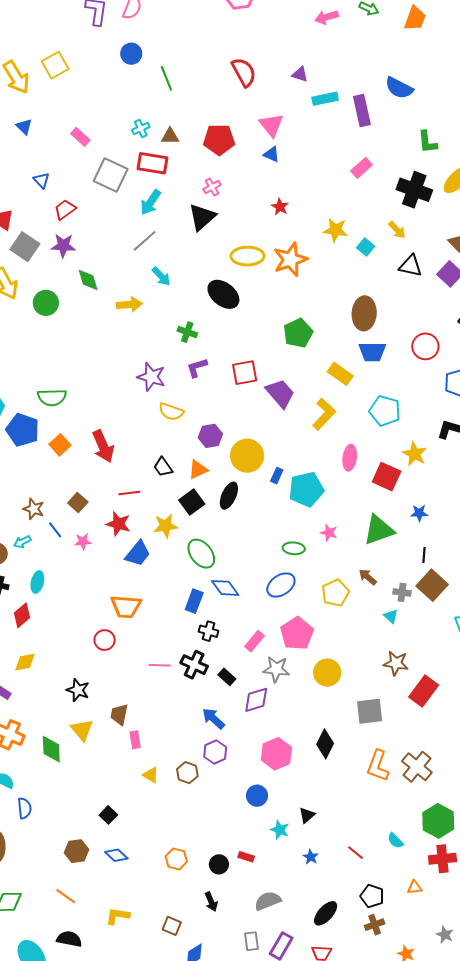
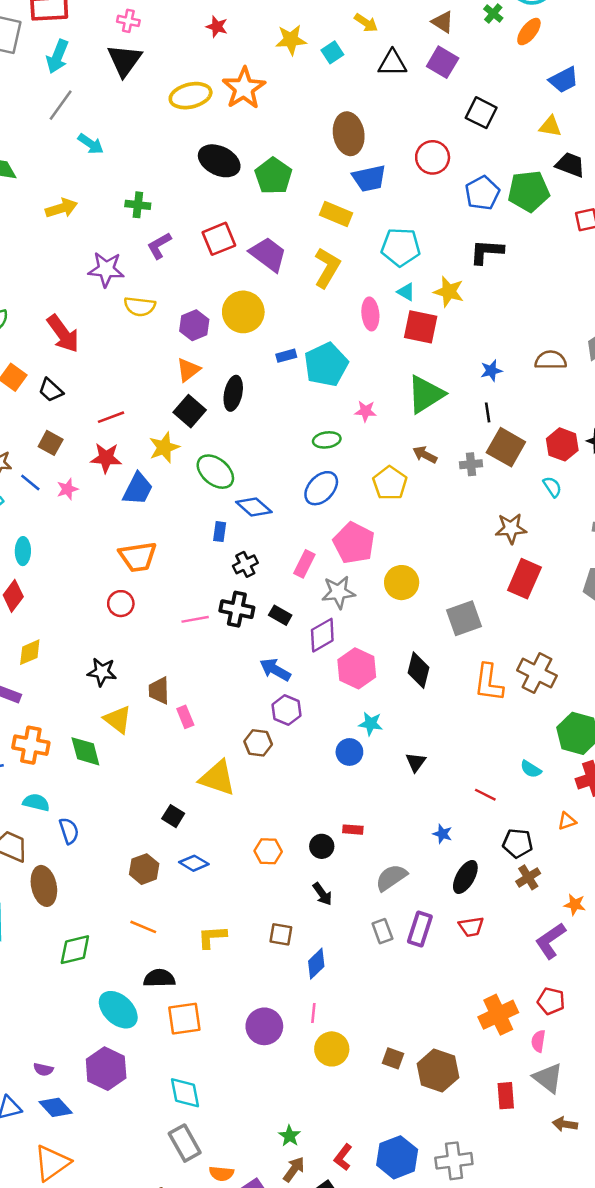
pink cross: (212, 187) -> (128, 21), turned -36
cyan square: (366, 247) -> (332, 52), turned 30
black ellipse: (223, 294) -> (219, 161), moved
yellow arrow: (129, 304) -> (61, 208), moved
red arrow: (103, 446) -> (63, 334), moved
yellow circle: (247, 456) -> (243, 312), moved
black trapezoid: (163, 467) -> (51, 390), moved
blue rectangle: (277, 476) -> (286, 356), turned 63
blue star: (419, 513) -> (491, 371), moved
blue rectangle: (194, 601) -> (220, 532), size x0.7
cyan triangle: (391, 616) -> (406, 292), moved
black cross: (208, 631) -> (245, 564), turned -30
brown star: (396, 663) -> (511, 528), moved
pink hexagon: (276, 754) -> (357, 668), moved
yellow triangle: (151, 775) -> (217, 778), moved, size x1.8
cyan star: (280, 830) -> (371, 724), moved
blue star: (311, 857) -> (442, 834), moved

